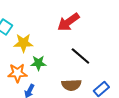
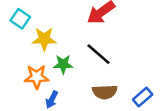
black line: (80, 56) -> (98, 54), moved

